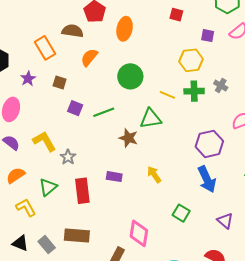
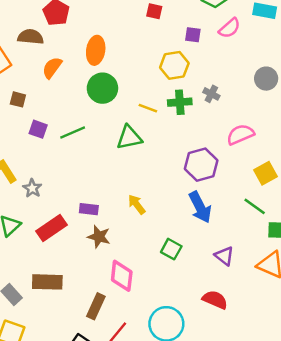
orange ellipse: (125, 29) -> (96, 50), moved
brown star: (128, 138) -> (99, 237), moved
red rectangle: (82, 191) -> (52, 228), turned 65

